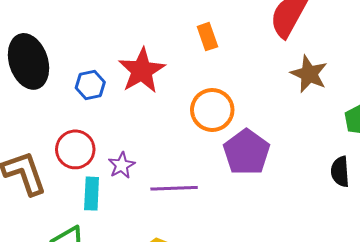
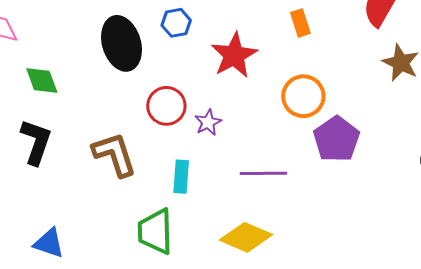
blue hexagon: (90, 85) -> (176, 23), moved
red circle: (75, 149) -> (166, 106), moved
purple star: (122, 165) -> (208, 122), moved

